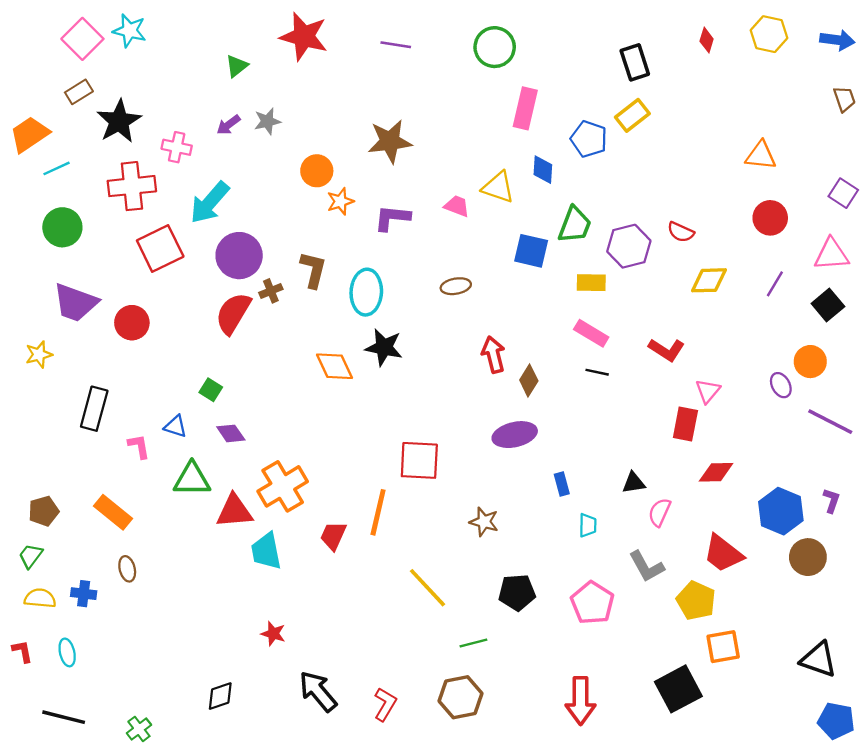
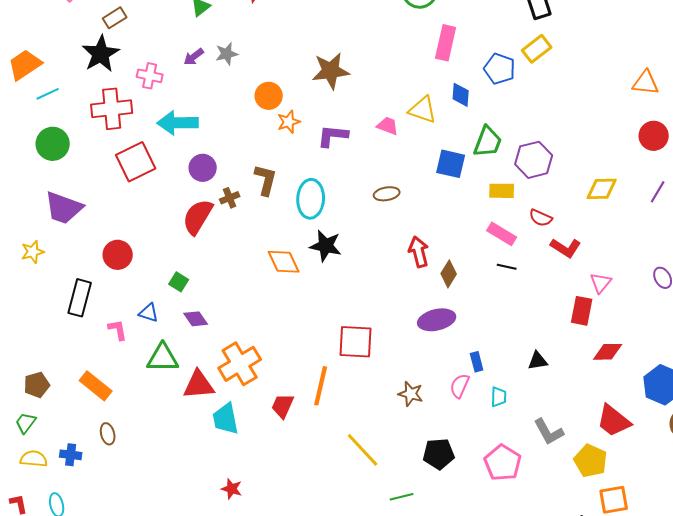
brown rectangle: (79, 92) -> (115, 18), moved
cyan arrow: (210, 203) -> (178, 123), turned 48
red semicircle: (681, 232) -> (541, 218), moved
purple circle: (239, 256) -> (203, 168), size x0.7
red circle: (132, 323) -> (118, 255), moved
pink semicircle: (660, 512) -> (460, 386), moved

